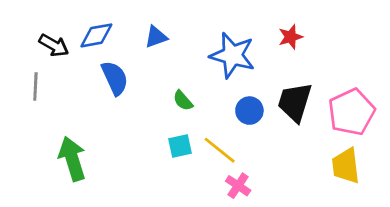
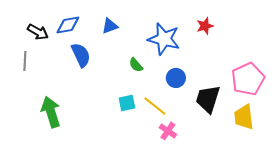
green semicircle: (183, 101) -> (136, 65), moved
black trapezoid: (295, 102) -> (208, 99), moved

